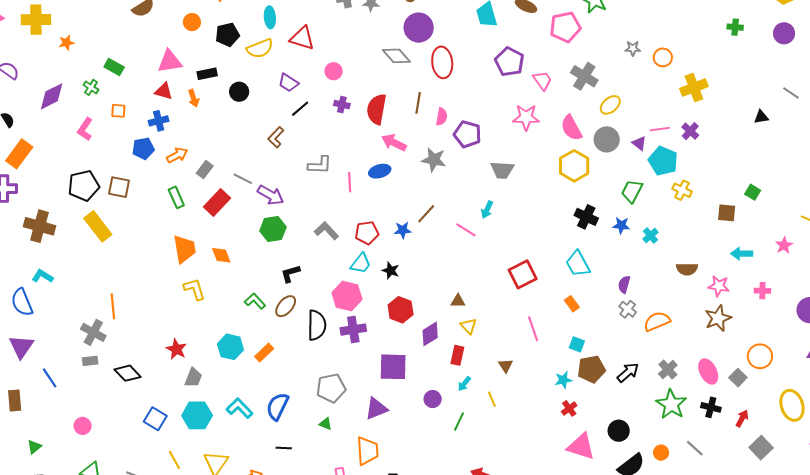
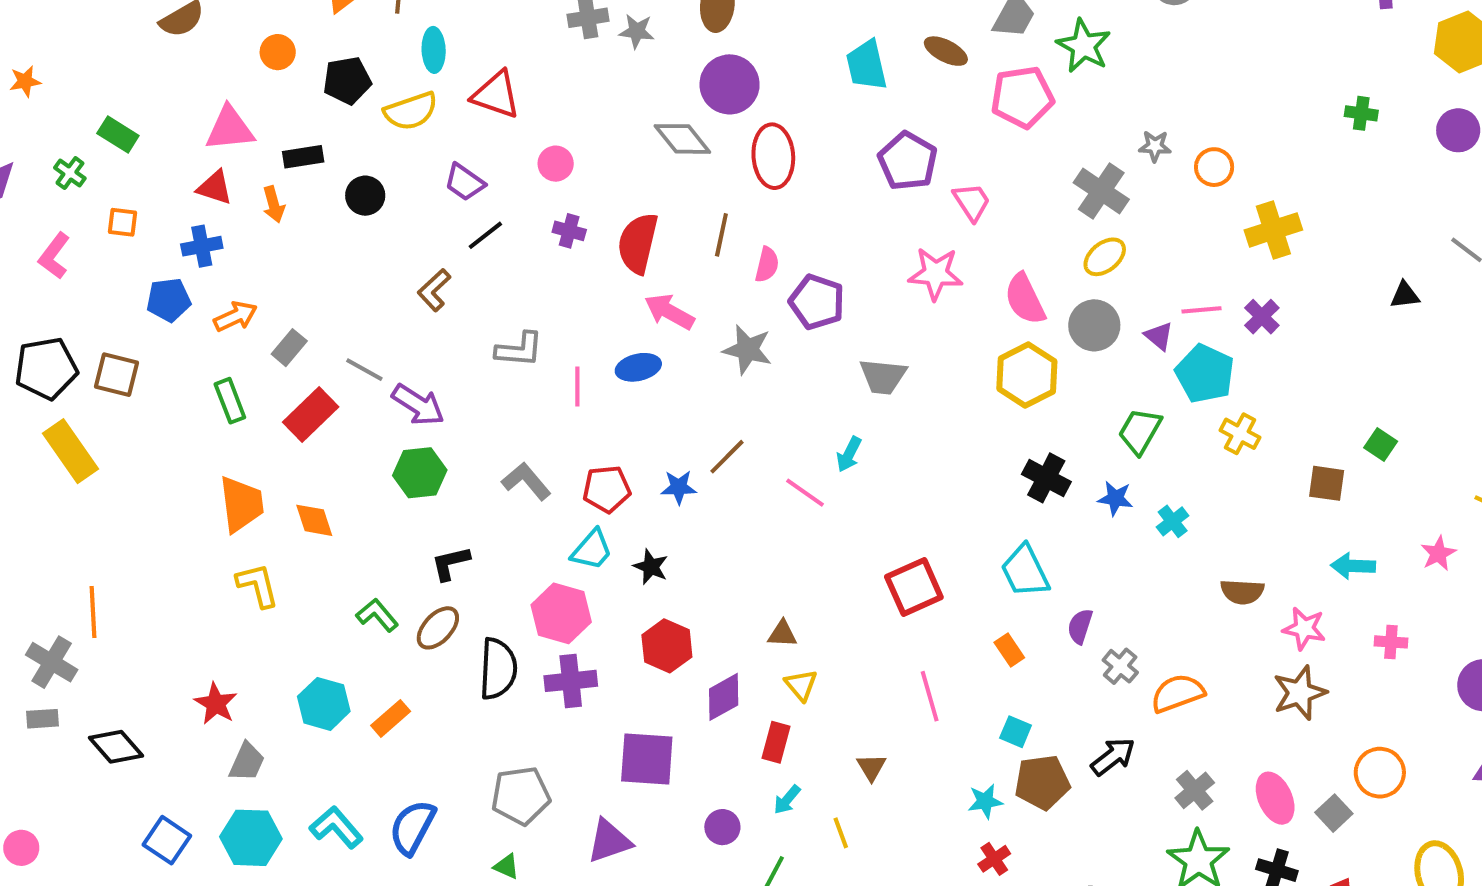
gray cross: (584, 76) -> (1101, 191), moved
purple semicircle: (624, 284) -> (1080, 626), moved
black arrow: (628, 372) -> (1113, 757), moved

